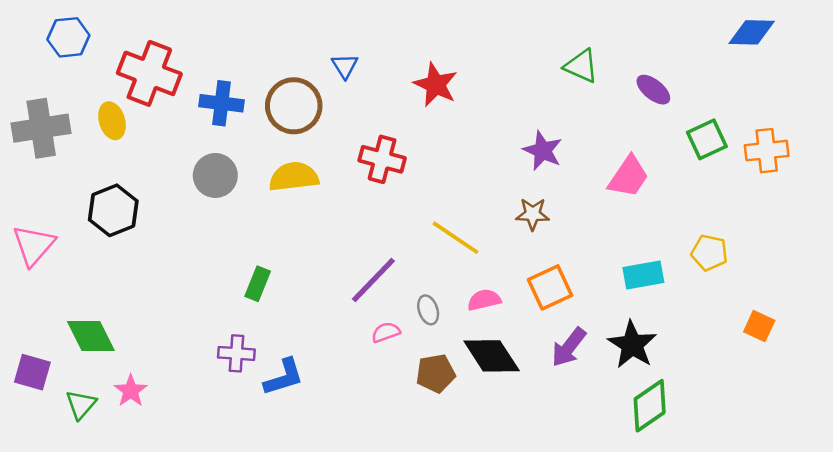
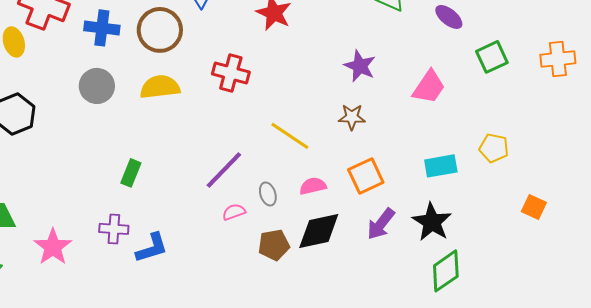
orange cross: (767, 151) -> (558, 59), moved
black diamond: (492, 356) -> (319, 231), turned -69
pink star: (131, 391) -> (53, 247), moved, size x1.4

